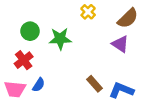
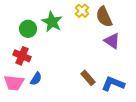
brown semicircle: (128, 18) -> (104, 17), moved, turned 110
green star: (60, 39) -> (52, 22), moved, turned 30
red cross: (24, 60) -> (22, 56), turned -30

